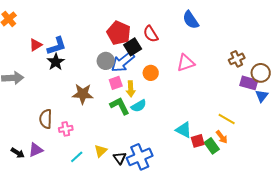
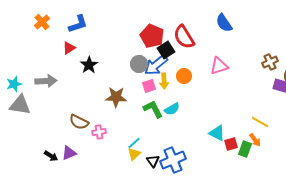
red semicircle: (151, 34) -> (184, 37), size x1.4
blue L-shape: (57, 46) -> (78, 24), moved
yellow arrow: (131, 89) -> (164, 81), moved
brown semicircle: (46, 119) -> (79, 122), turned -66
green rectangle: (212, 146) -> (245, 149), turned 56
cyan line: (77, 157) -> (134, 143), moved

